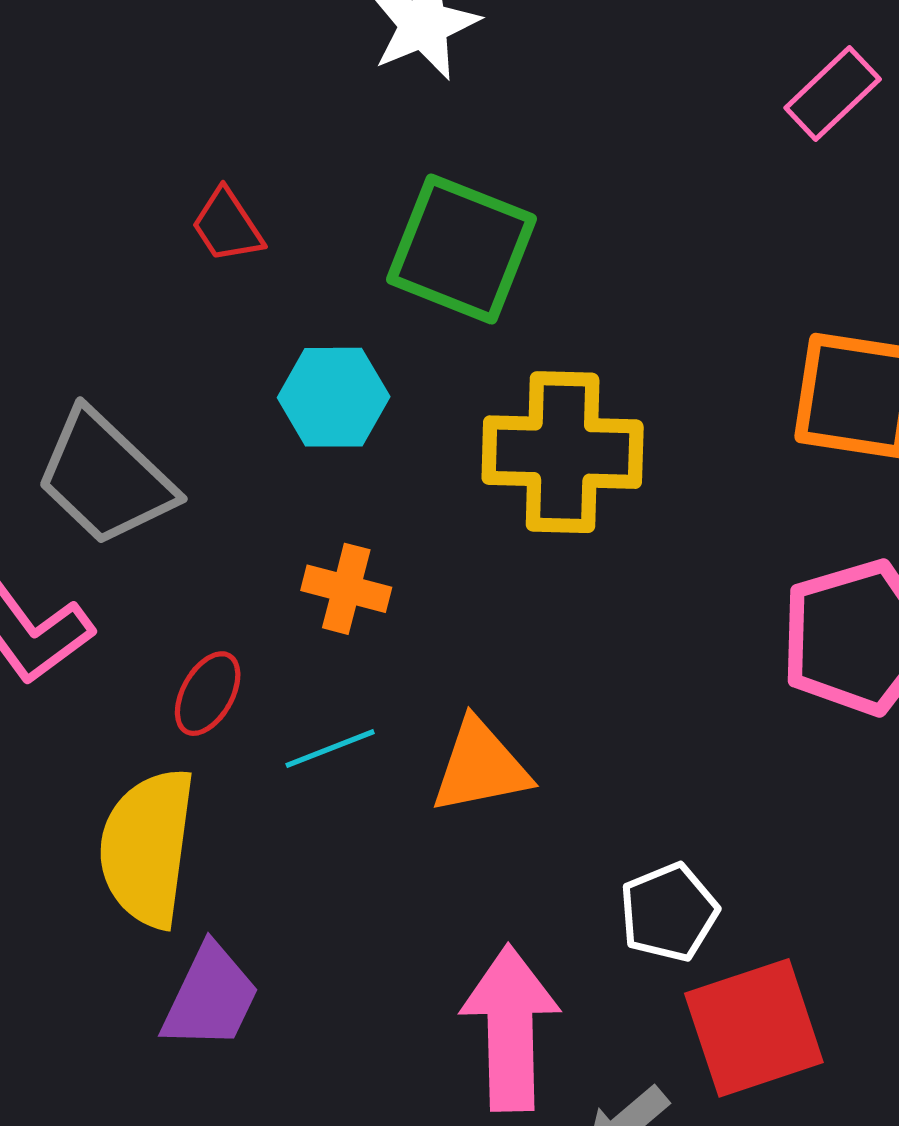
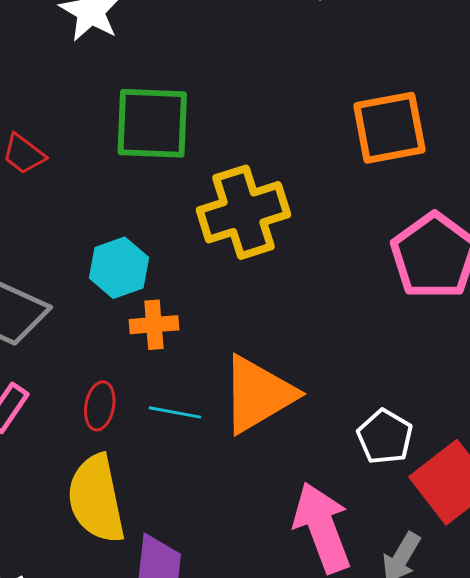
cyan hexagon: (334, 397) -> (119, 268), moved
cyan line: (330, 749) -> (175, 412), turned 51
orange triangle: (480, 767) -> (258, 394), size x1.4

